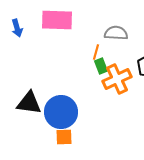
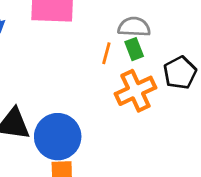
green rectangle: (101, 66) -> (134, 49), moved

